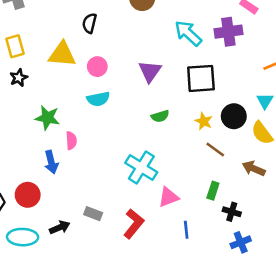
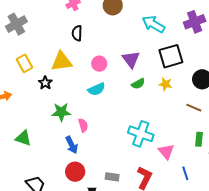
purple cross: (228, 32) -> (195, 22), moved
pink circle: (97, 67) -> (99, 64), moved
black star: (19, 78) -> (45, 83), moved
green semicircle: (160, 116) -> (138, 84), moved
yellow star: (204, 121) -> (165, 84), moved
red circle: (28, 195) -> (75, 172), moved
pink triangle: (168, 197) -> (166, 152), turned -36

